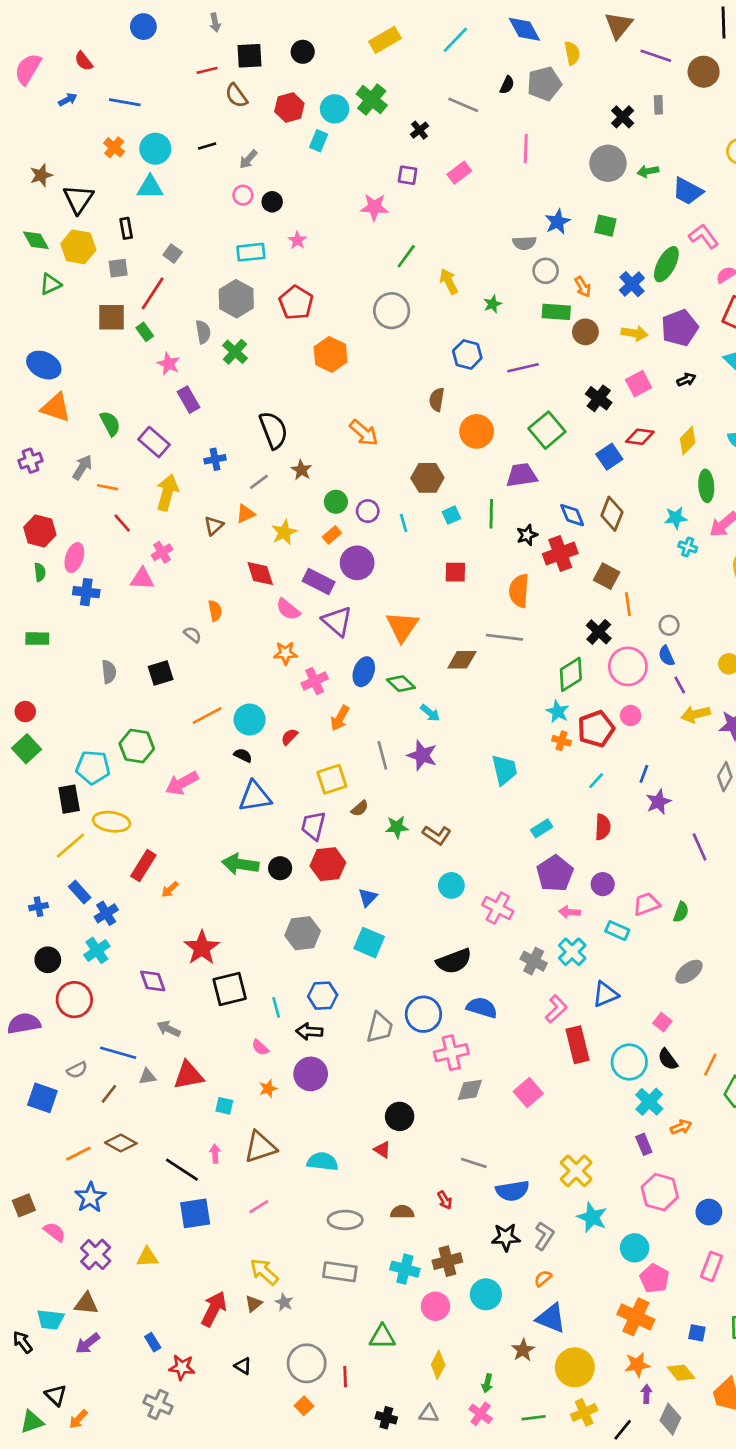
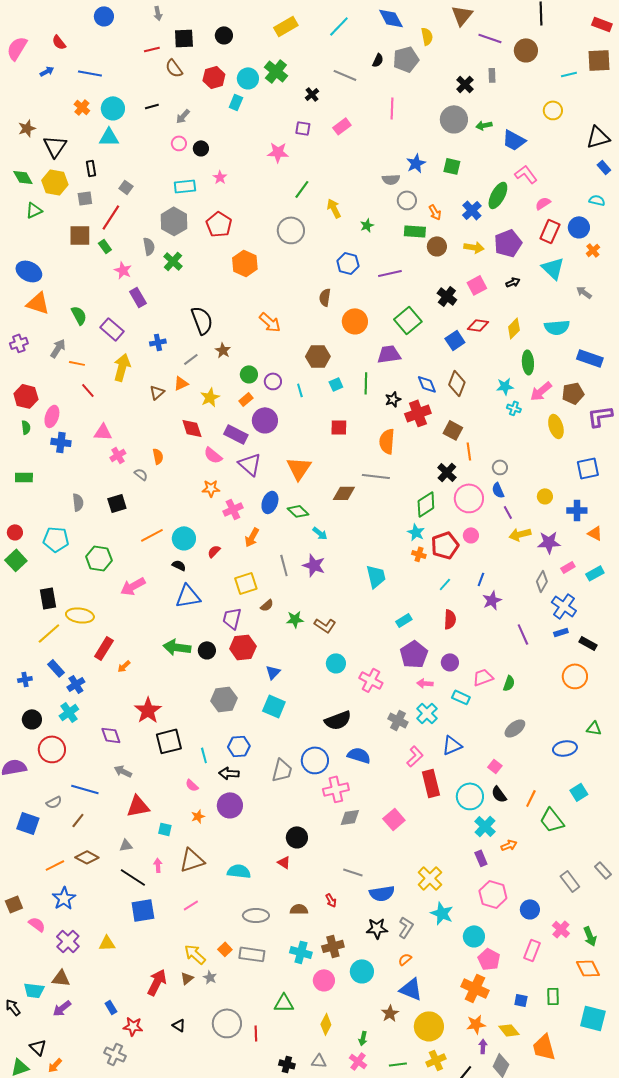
pink cross: (162, 552) -> (118, 455), moved
cyan pentagon: (93, 767) -> (56, 539), moved
gray triangle: (147, 1077) -> (126, 845), moved
orange square: (304, 1406) -> (225, 949), moved

